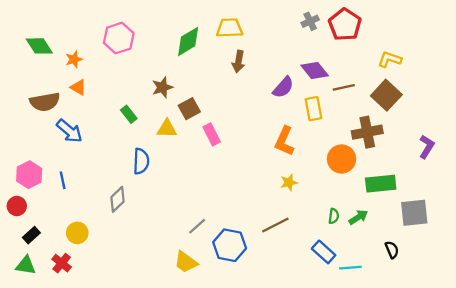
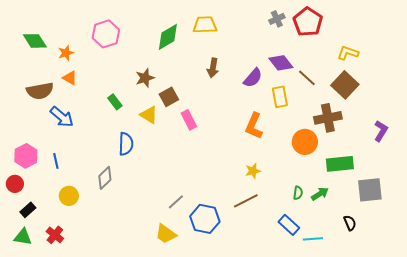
brown arrow: (238, 62) -> (213, 68), moved
brown line: (344, 87) -> (307, 78), turned 54
yellow triangle: (167, 129) -> (149, 115), turned 30
yellow star: (289, 183) -> (253, 171), moved
yellow circle: (77, 233) -> (69, 196), moved

